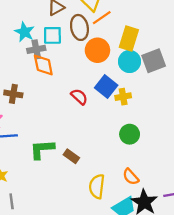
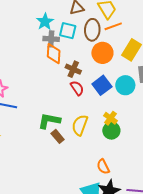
cyan circle: (129, 62) -> (125, 85), moved
brown cross: (13, 94) -> (73, 69), moved
yellow cross: (123, 97) -> (110, 118), moved, turned 32
green L-shape: (42, 149) -> (49, 121), moved
yellow semicircle: (97, 186) -> (80, 125), moved

